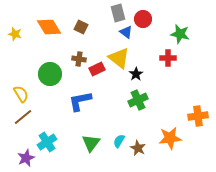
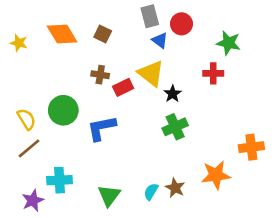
green circle: (50, 74) -> (63, 110), moved
cyan semicircle: (119, 141) -> (151, 192), moved
cyan cross: (47, 142) -> (59, 180), turned 30
green triangle: (91, 143) -> (109, 195), moved

